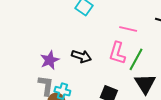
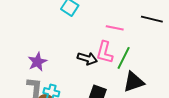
black arrow: (81, 56) -> (87, 59), moved
black triangle: (145, 84) -> (134, 82), turned 45

